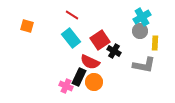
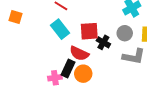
gray circle: (140, 31) -> (125, 33), moved
red square: (100, 40) -> (89, 31), turned 30
pink cross: (66, 86) -> (55, 78), turned -32

